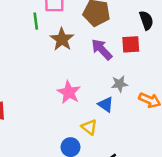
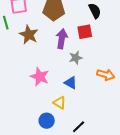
purple arrow: (102, 49) -> (62, 39), turned 60
gray star: (120, 84) -> (76, 58), moved

